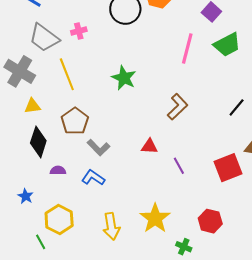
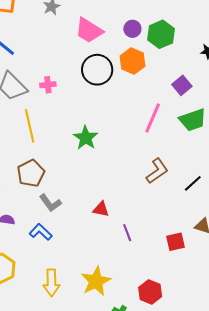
brown L-shape: (178, 107) -> (157, 171), moved
red square: (228, 168) -> (175, 242), size x0.7

